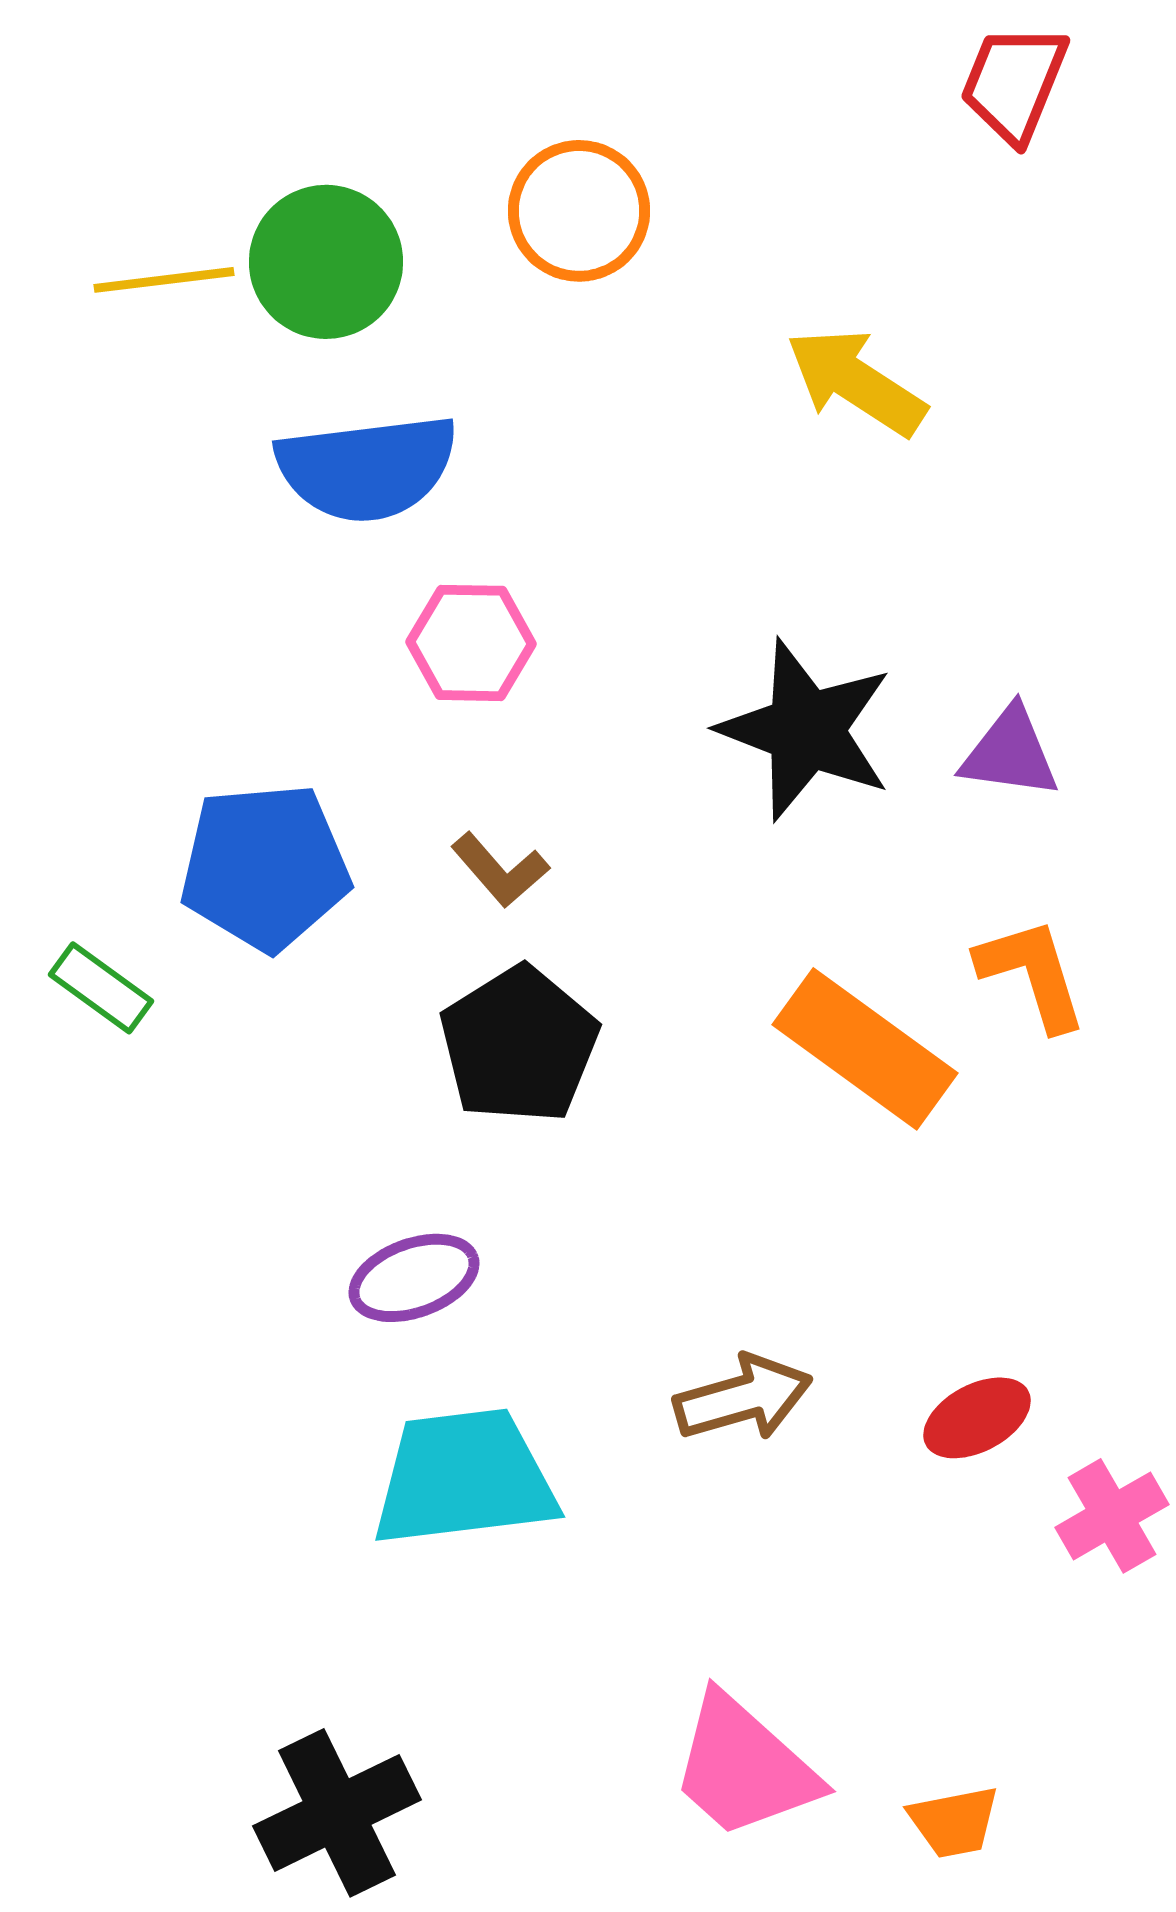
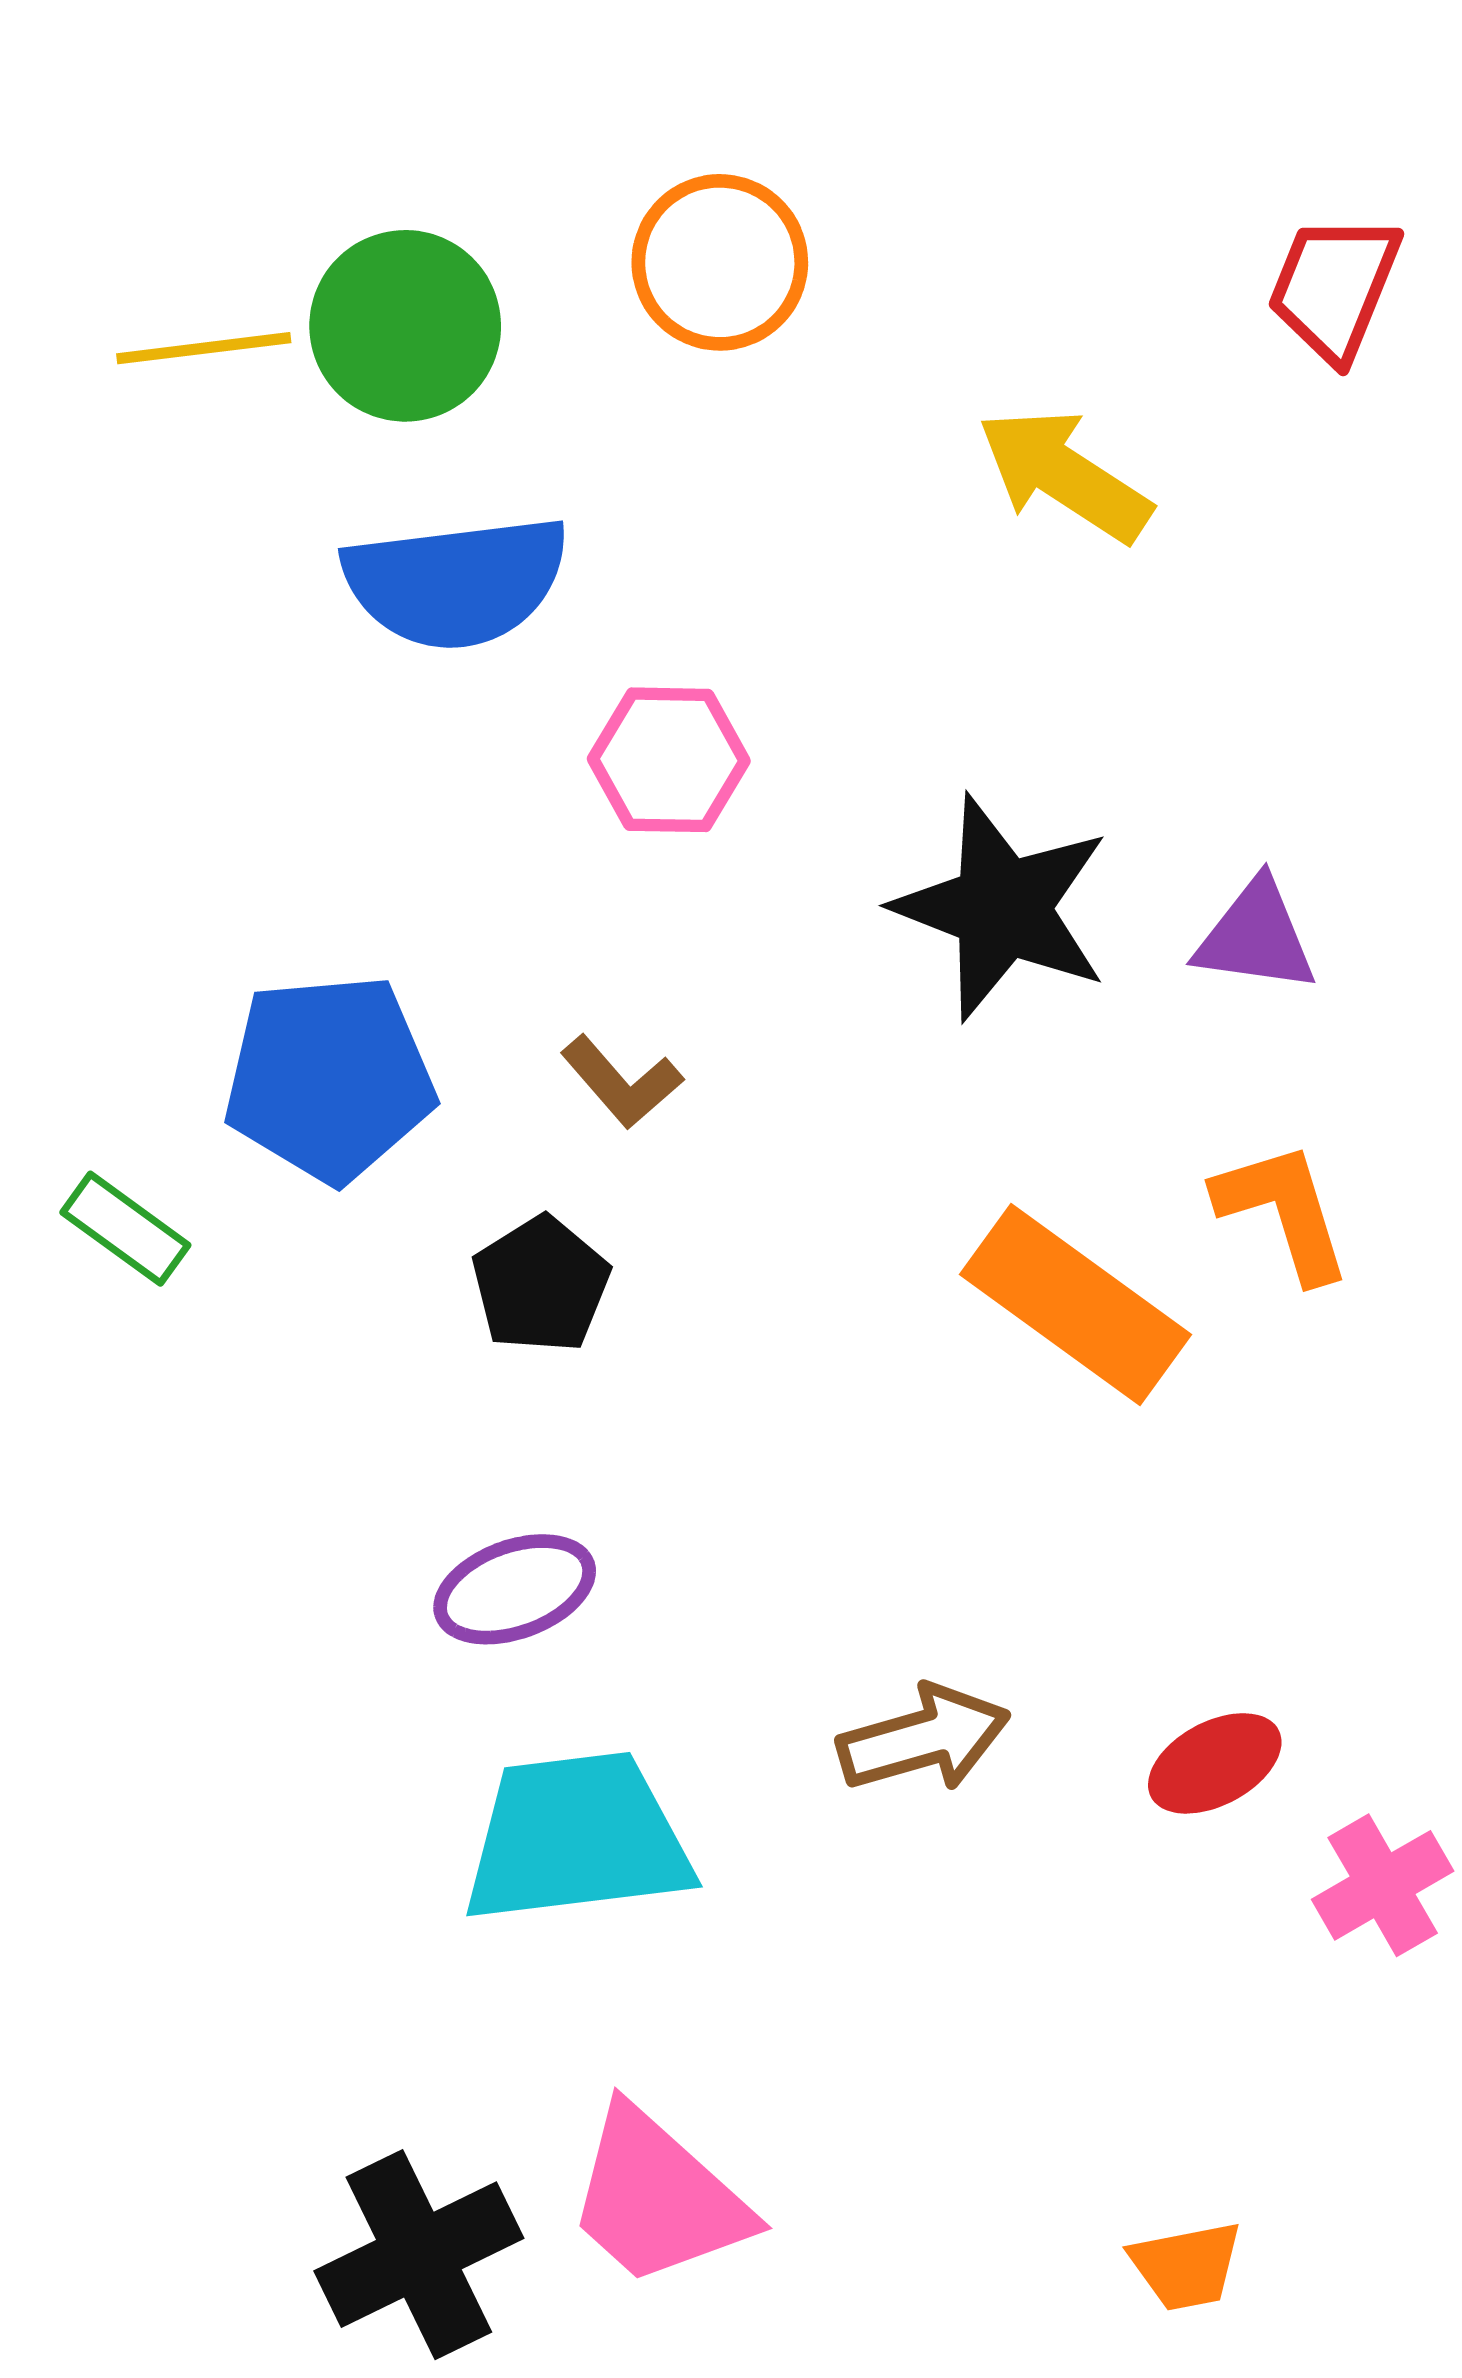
red trapezoid: (1014, 83) -> (1334, 287), moved
pink hexagon: (471, 643) -> (669, 760), moved
black pentagon: (519, 1045) -> (541, 1285), moved, size x0.7
pink trapezoid: (744, 1767) -> (658, 2197), moved

